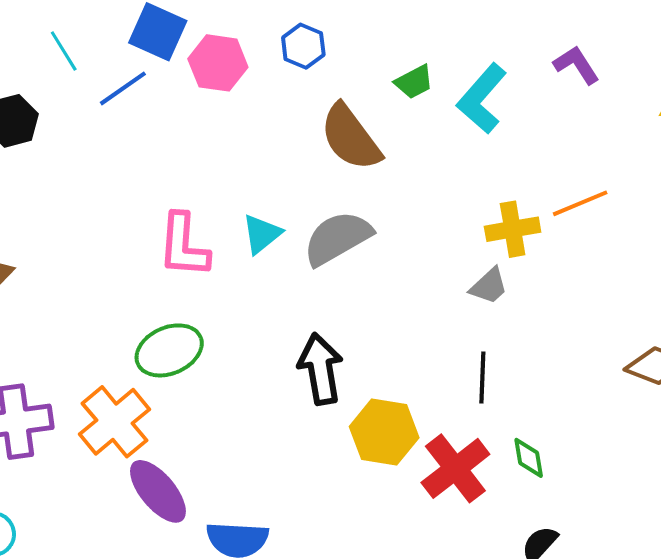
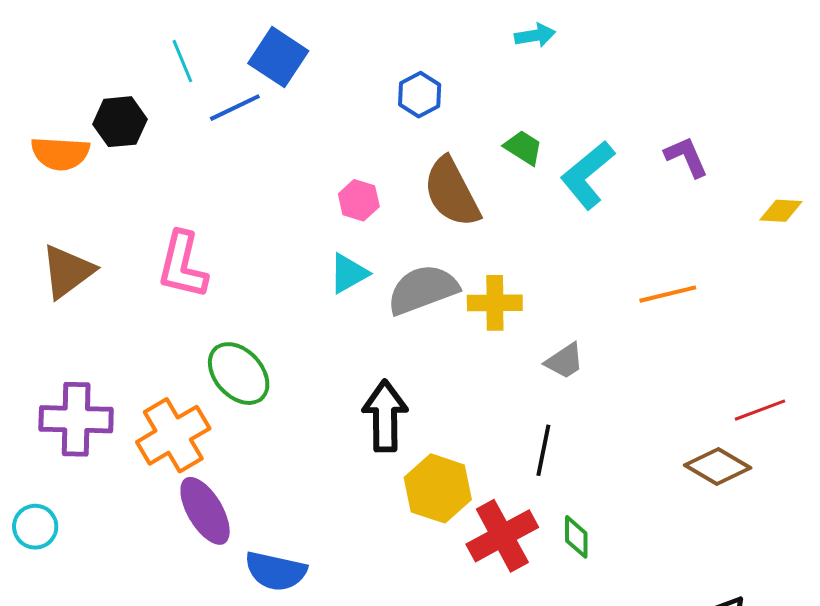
pink hexagon: (218, 63) -> (359, 200), moved, size x0.7
green trapezoid: (414, 82) -> (523, 148), turned -129
yellow cross: (513, 229) -> (495, 303), moved
pink L-shape: (183, 245) -> (182, 265), moved
green ellipse: (169, 350) -> (239, 374), turned 62

